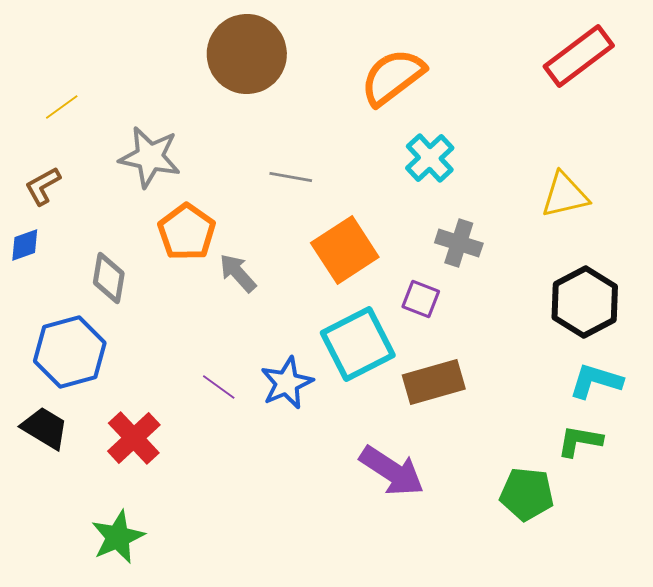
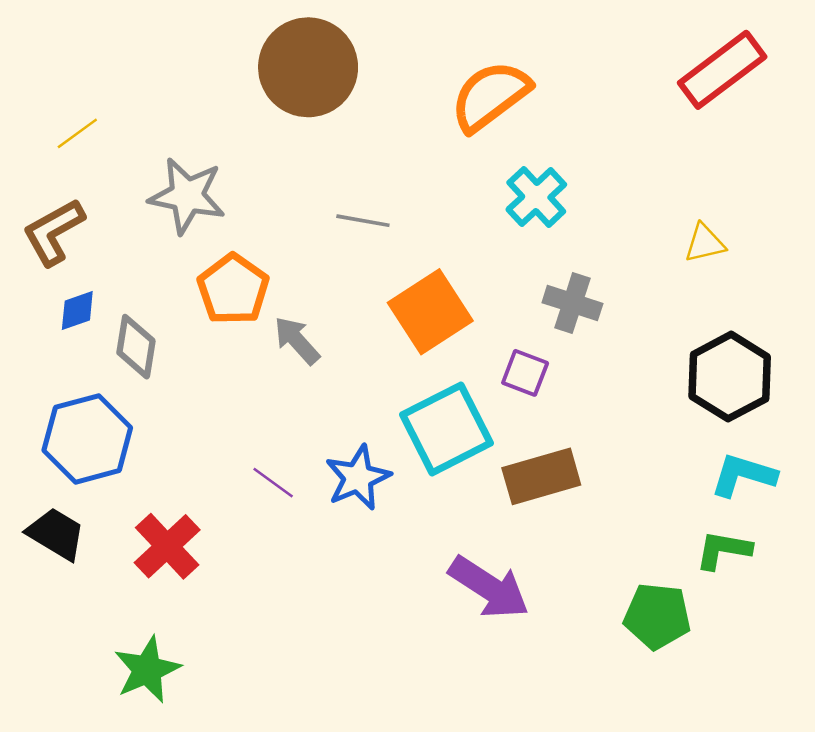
brown L-shape: (43, 186) -> (54, 232), size x1.4
yellow triangle: (565, 195) -> (705, 243), size x0.7
blue diamond: (25, 245) -> (77, 310), moved

